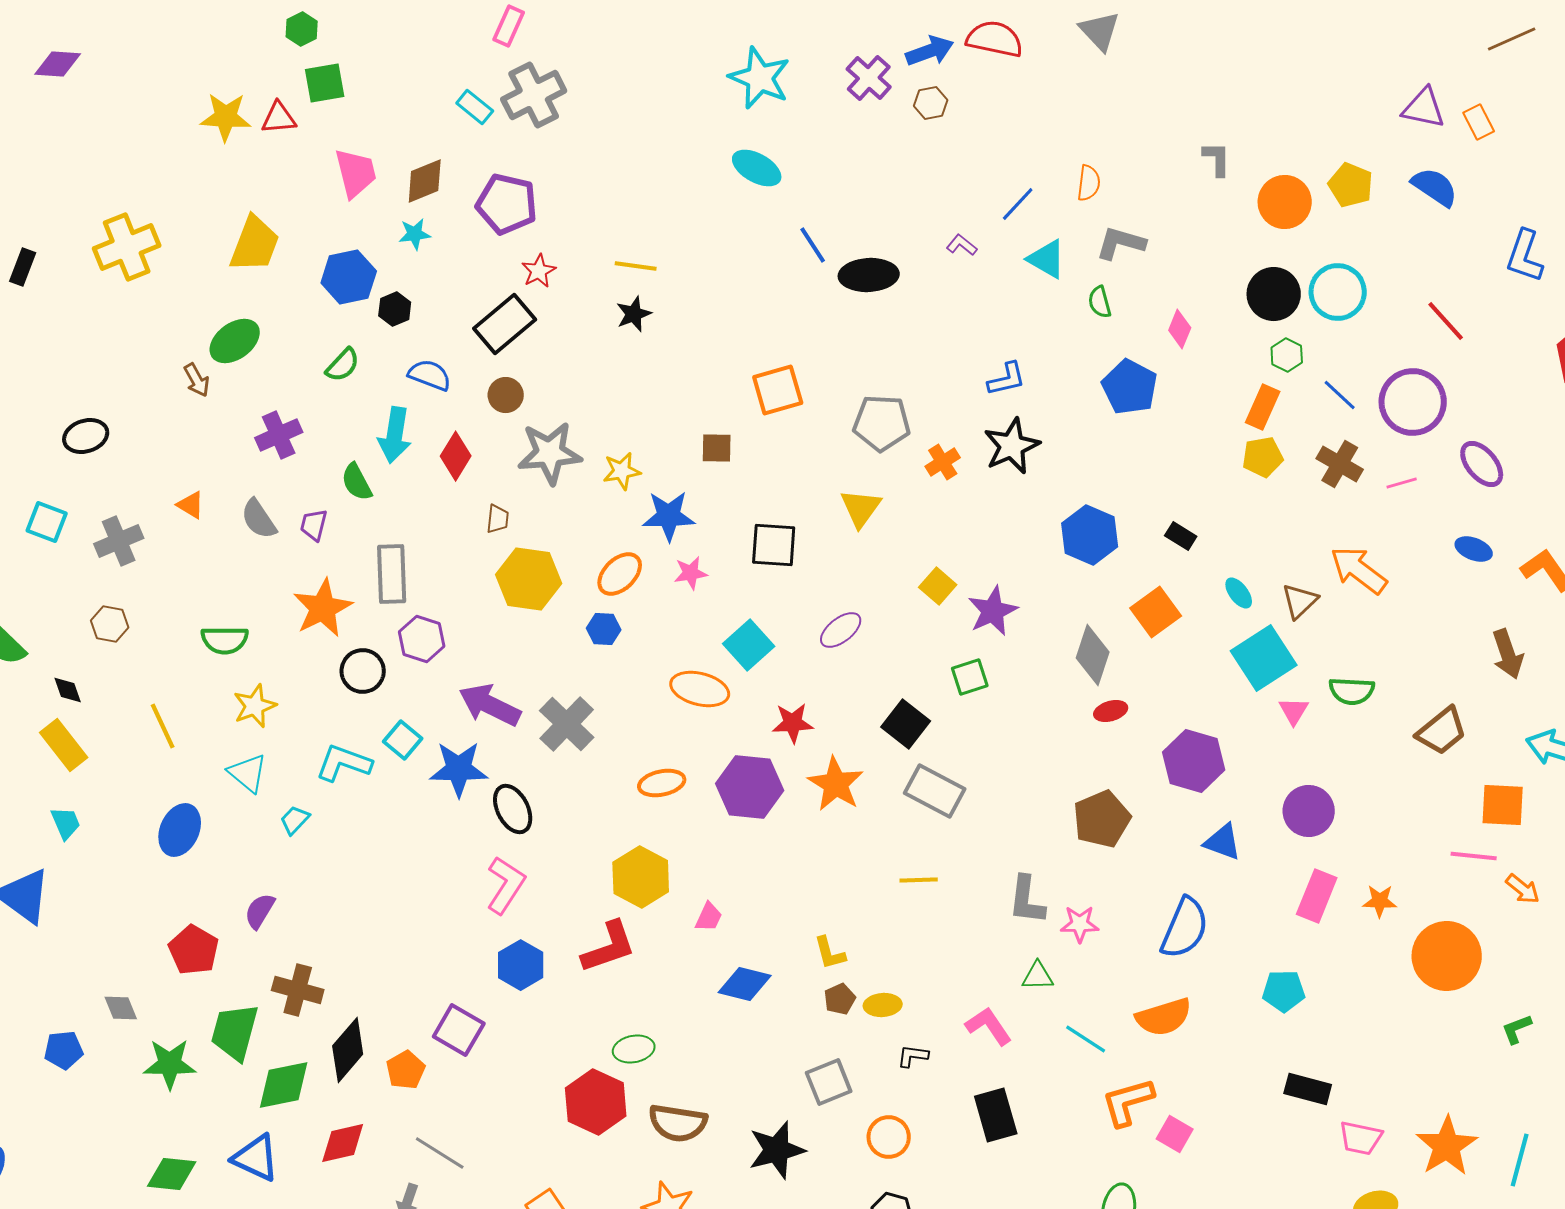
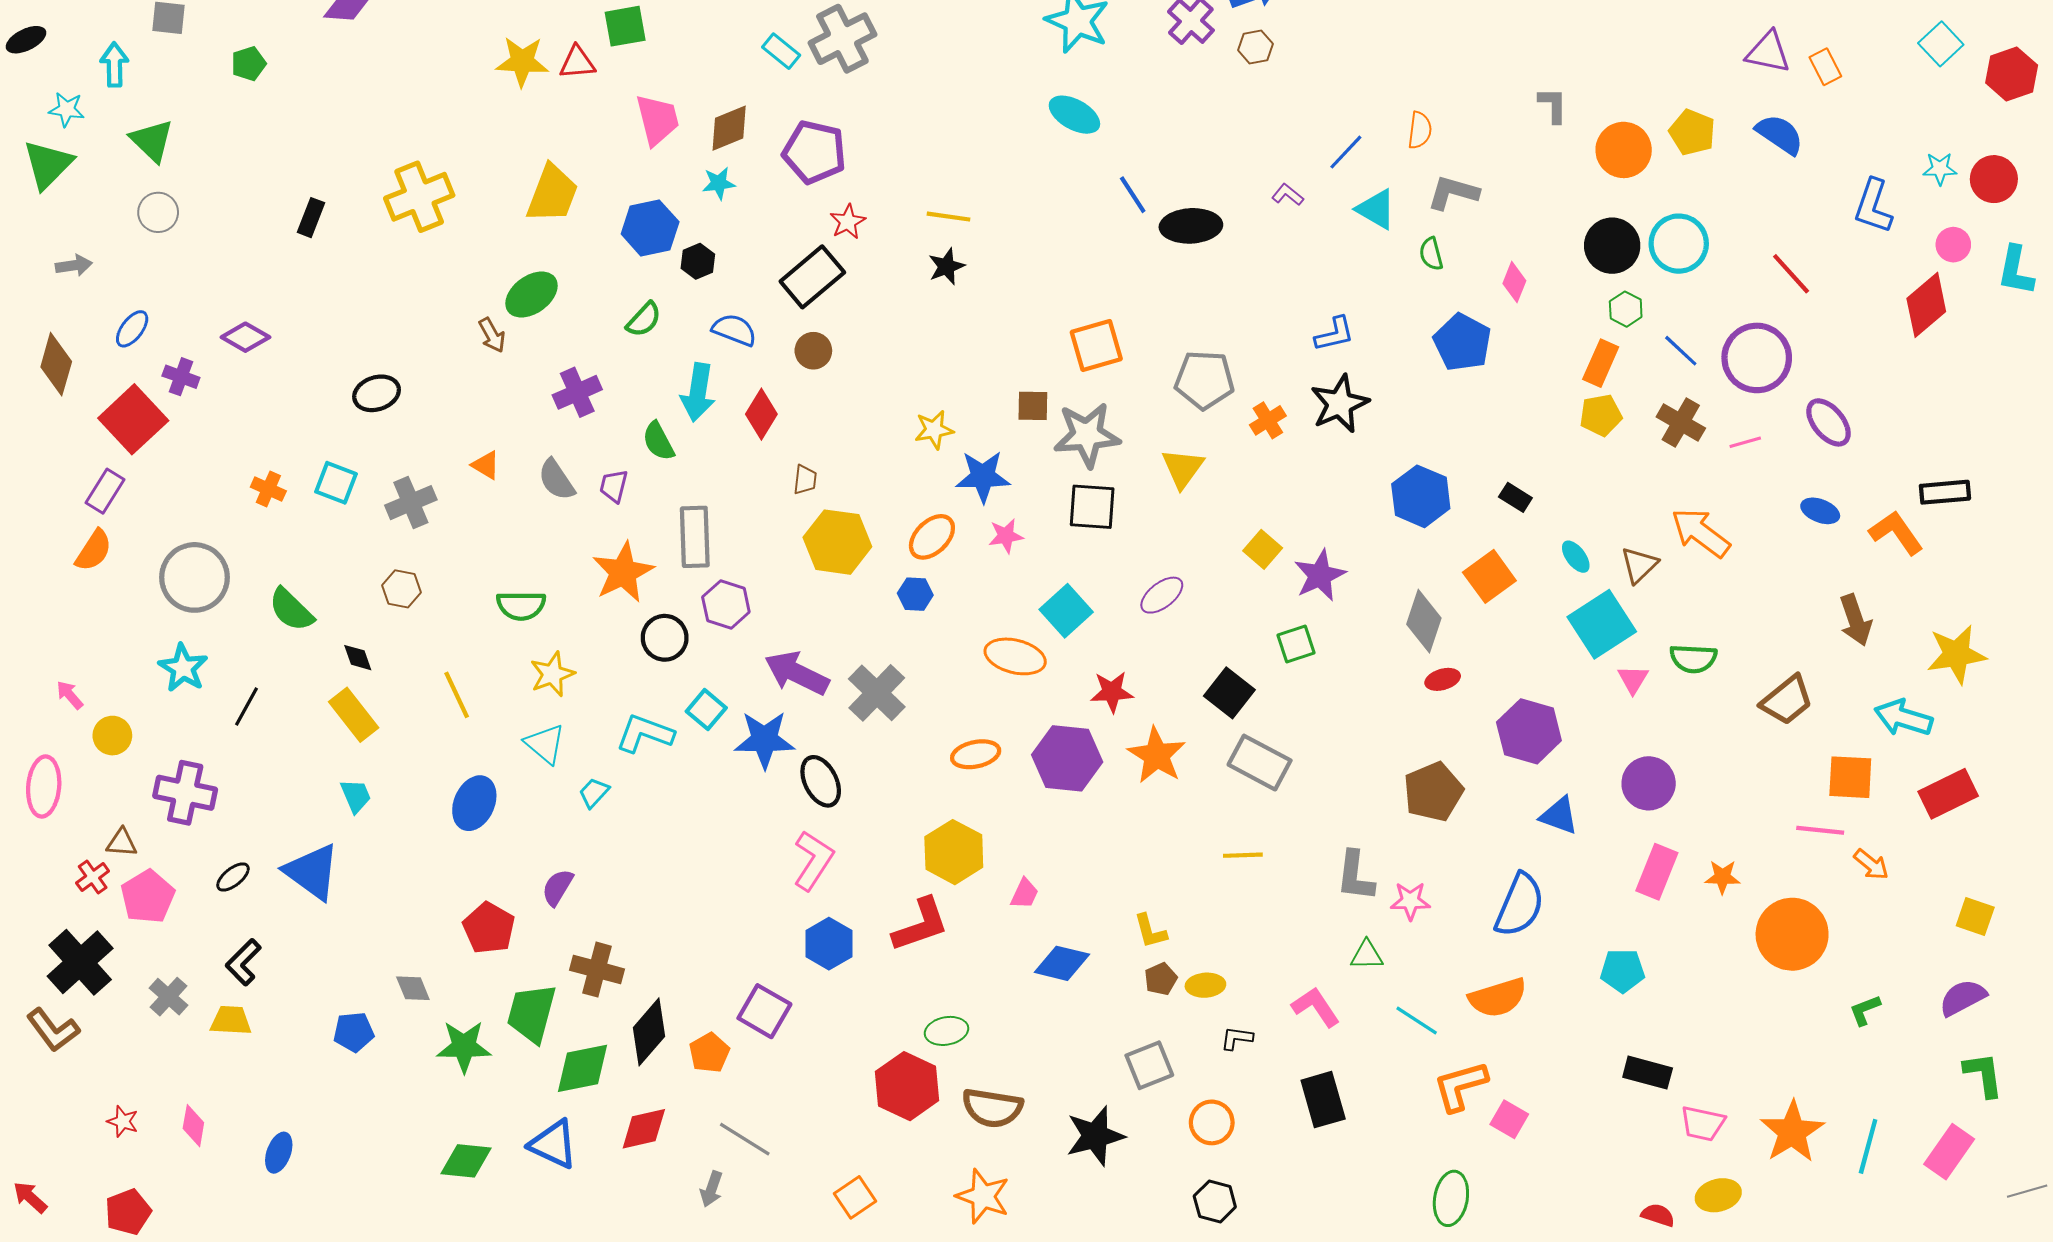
gray star: (550, 453) -> (1087, 435), moved

